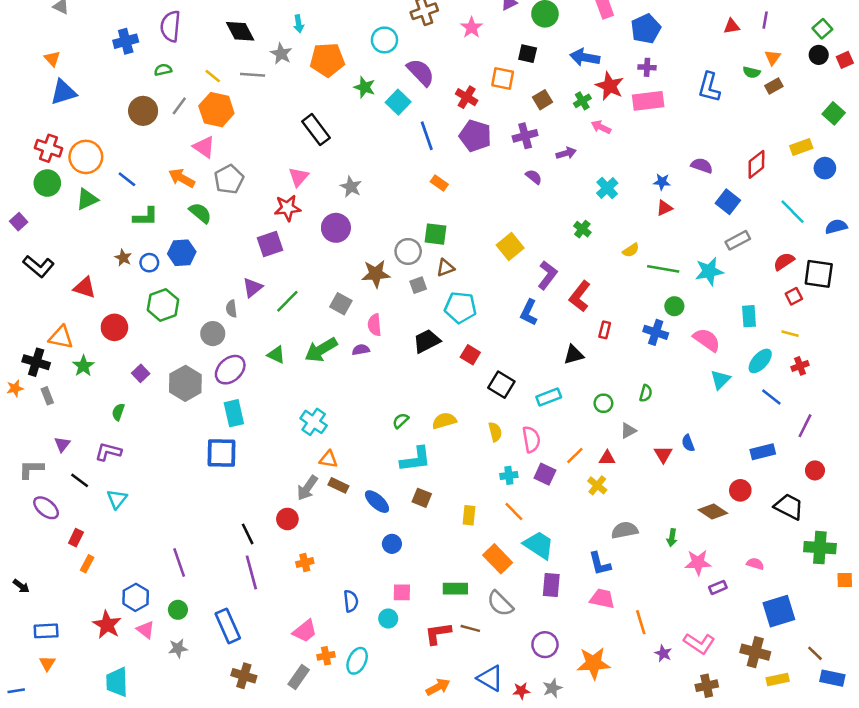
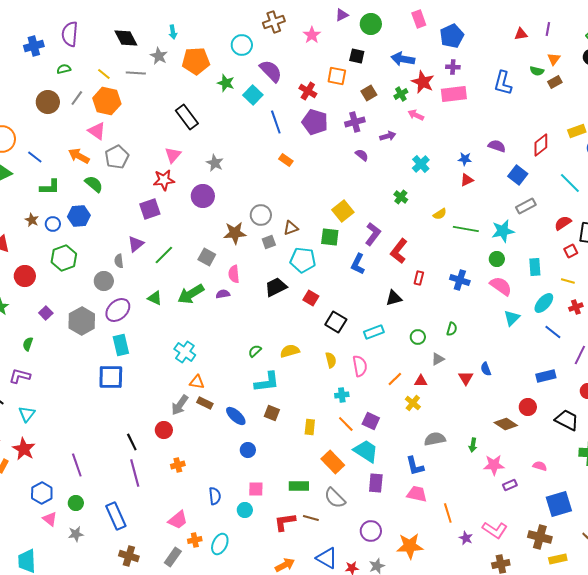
green square: (435, 234) -> (330, 237), moved
green circle: (674, 306) -> (497, 259), moved
purple square: (545, 474) -> (371, 421), moved
red star: (107, 625) -> (24, 449), moved

